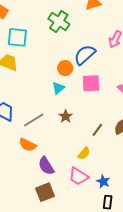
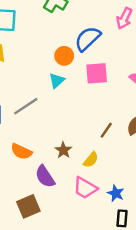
brown star: (66, 116) -> (63, 150), moved
gray line: (34, 120) -> (26, 106), moved
brown square: (45, 192) -> (28, 206), moved

